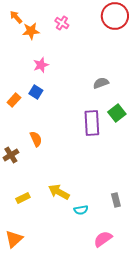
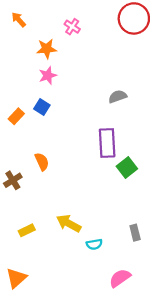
orange star: (31, 31) -> (47, 49), moved
green square: (117, 113) -> (127, 167), moved

